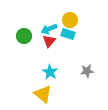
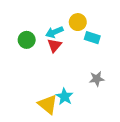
cyan rectangle: (68, 34) -> (92, 38), moved
cyan star: (50, 72) -> (64, 97), moved

